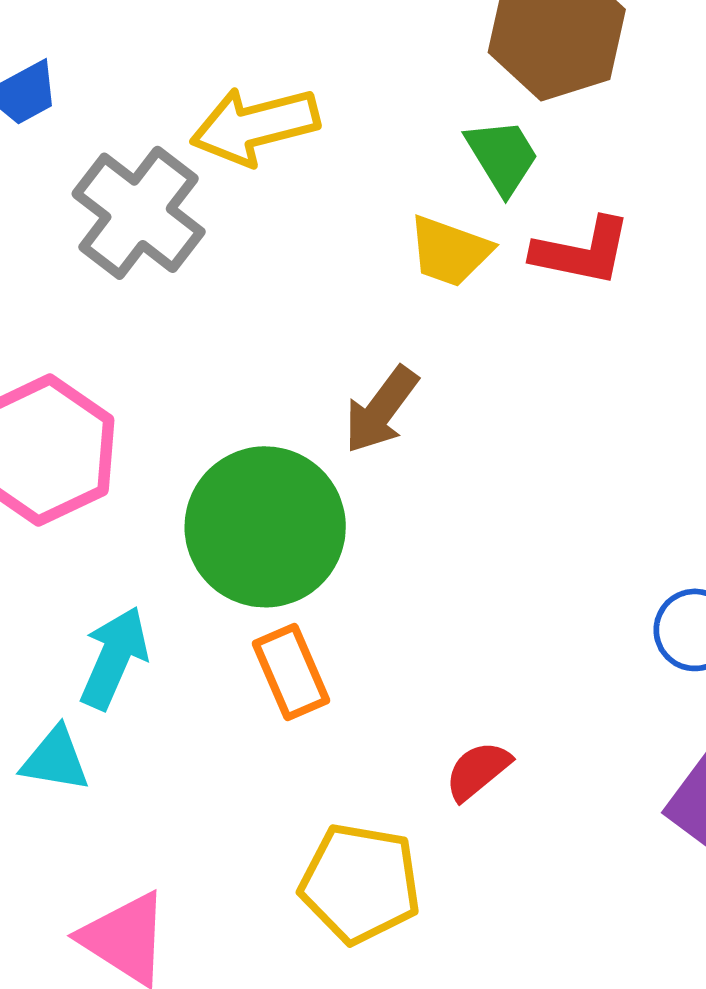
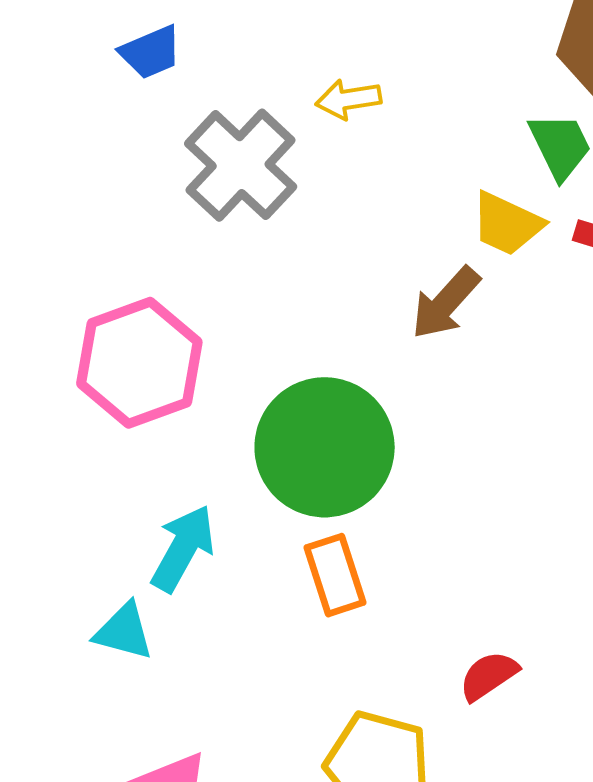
yellow arrow: (255, 126) -> (348, 99), size x0.6
brown arrow: (381, 410) -> (446, 303), moved

